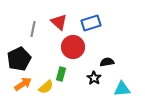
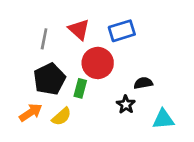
black pentagon: (19, 59) -> (49, 79), moved
green rectangle: (61, 74) -> (80, 88), moved

